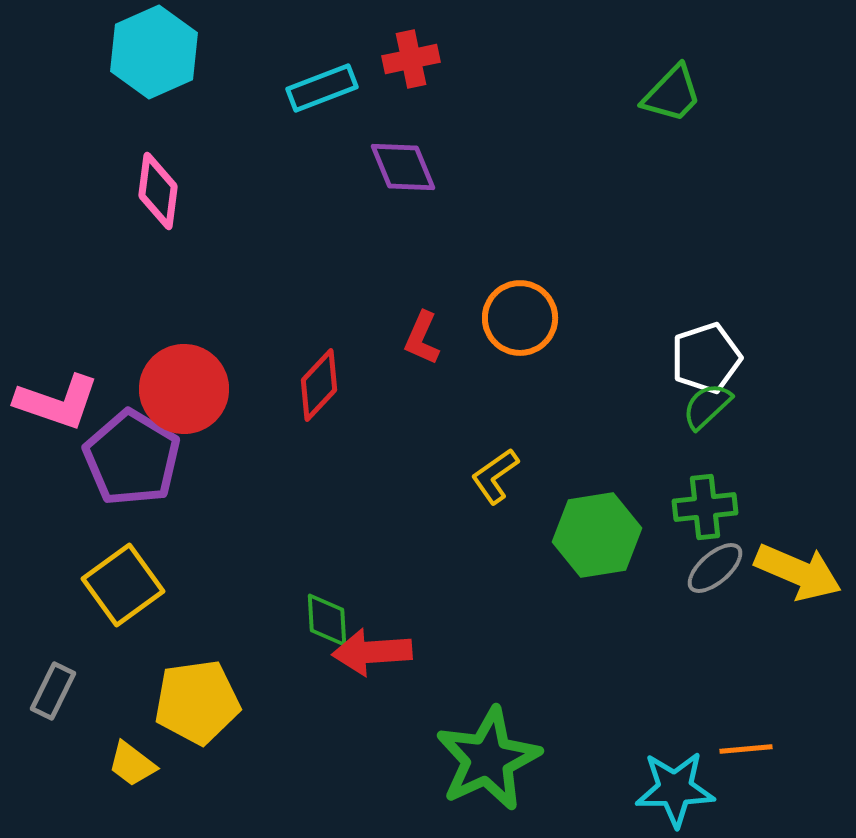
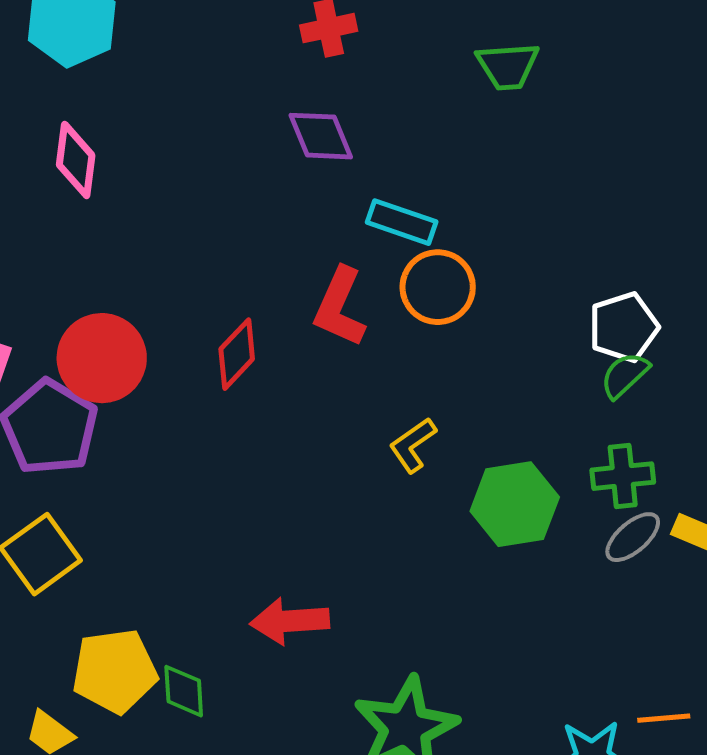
cyan rectangle: (322, 88) -> (402, 222), moved, turned 40
green trapezoid: (672, 94) -> (508, 66), moved, turned 42
red L-shape: (422, 338) -> (340, 307), size x1.5
green diamond: (327, 620) -> (184, 691), moved

